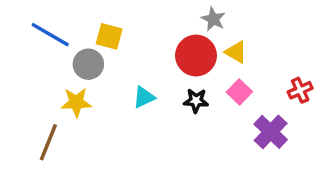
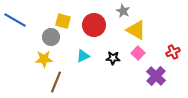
blue line: (50, 35) -> (15, 20), moved
yellow triangle: (236, 52) -> (136, 30), size x1.5
red circle: (196, 55) -> (94, 25), moved
brown line: (48, 142) -> (56, 82), moved

